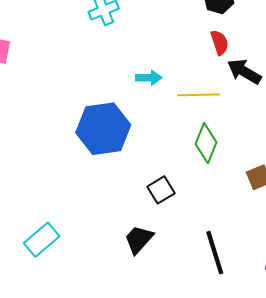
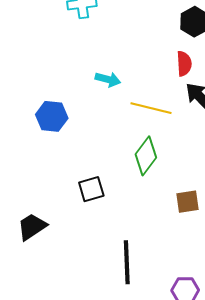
blue hexagon: (103, 129) -> (52, 116), size x0.6
black trapezoid: (139, 239) -> (32, 227), moved

